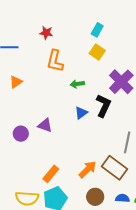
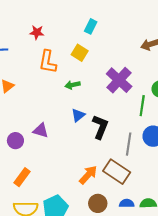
yellow square: (97, 52) -> (80, 53), moved
black L-shape: (103, 106) -> (100, 127), moved
orange rectangle: (51, 174) -> (22, 177), moved

